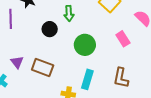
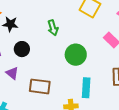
black circle: (50, 29) -> (22, 49), moved
purple triangle: (17, 62) -> (12, 73), moved

